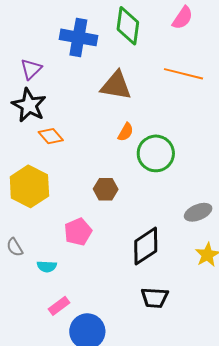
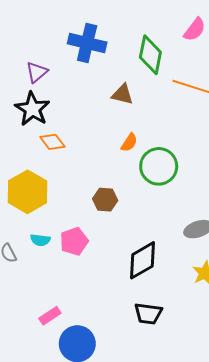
green diamond: (128, 26) -> (150, 55), moved
brown triangle: (116, 85) -> (122, 94), size x0.7
cyan semicircle: (47, 266) -> (40, 240), moved

